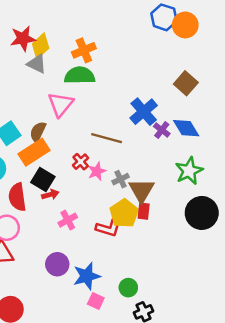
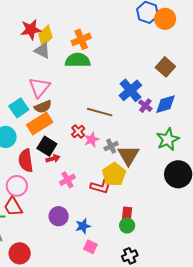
pink triangle: (61, 104) -> (39, 87), moved
blue diamond: (186, 128) -> (165, 104), turned -75
brown semicircle: (38, 132) -> (43, 107), turned -138
red rectangle: (144, 211) -> (127, 213), moved
blue star: (87, 276) -> (83, 226), size x0.7
green circle: (128, 288) -> (127, 226), moved

